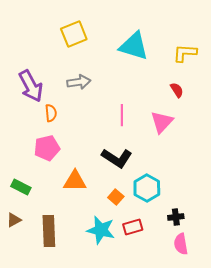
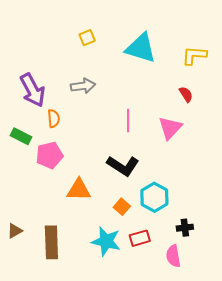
yellow square: (74, 34) -> (87, 38), moved, size x0.6
green rectangle: (21, 187) -> (21, 136), moved
pink semicircle: (181, 244) -> (173, 256), moved

